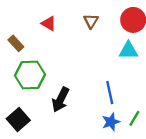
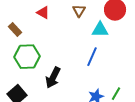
cyan triangle: (128, 50) -> (100, 30), moved
blue line: (110, 93) -> (92, 57), moved, turned 36

